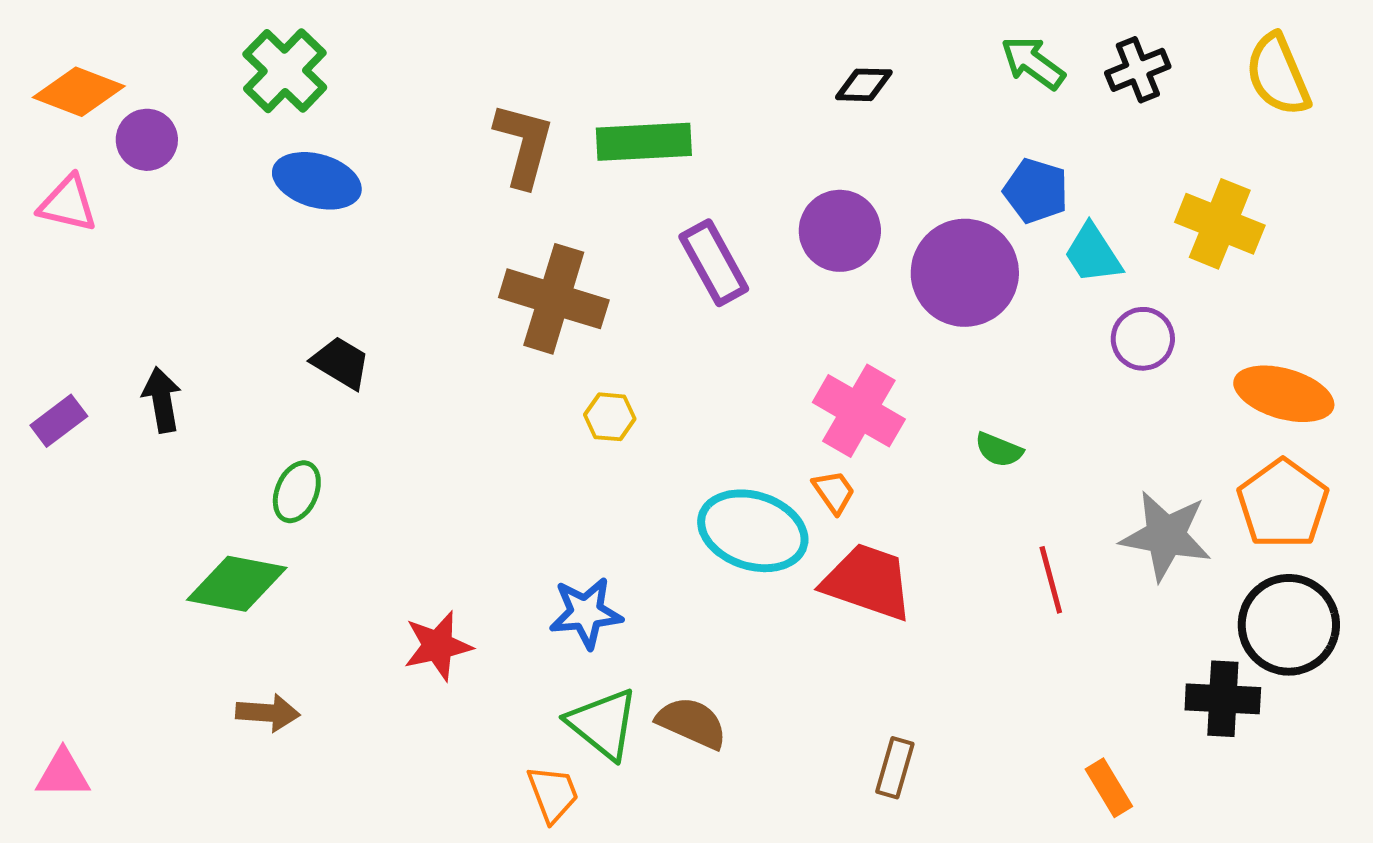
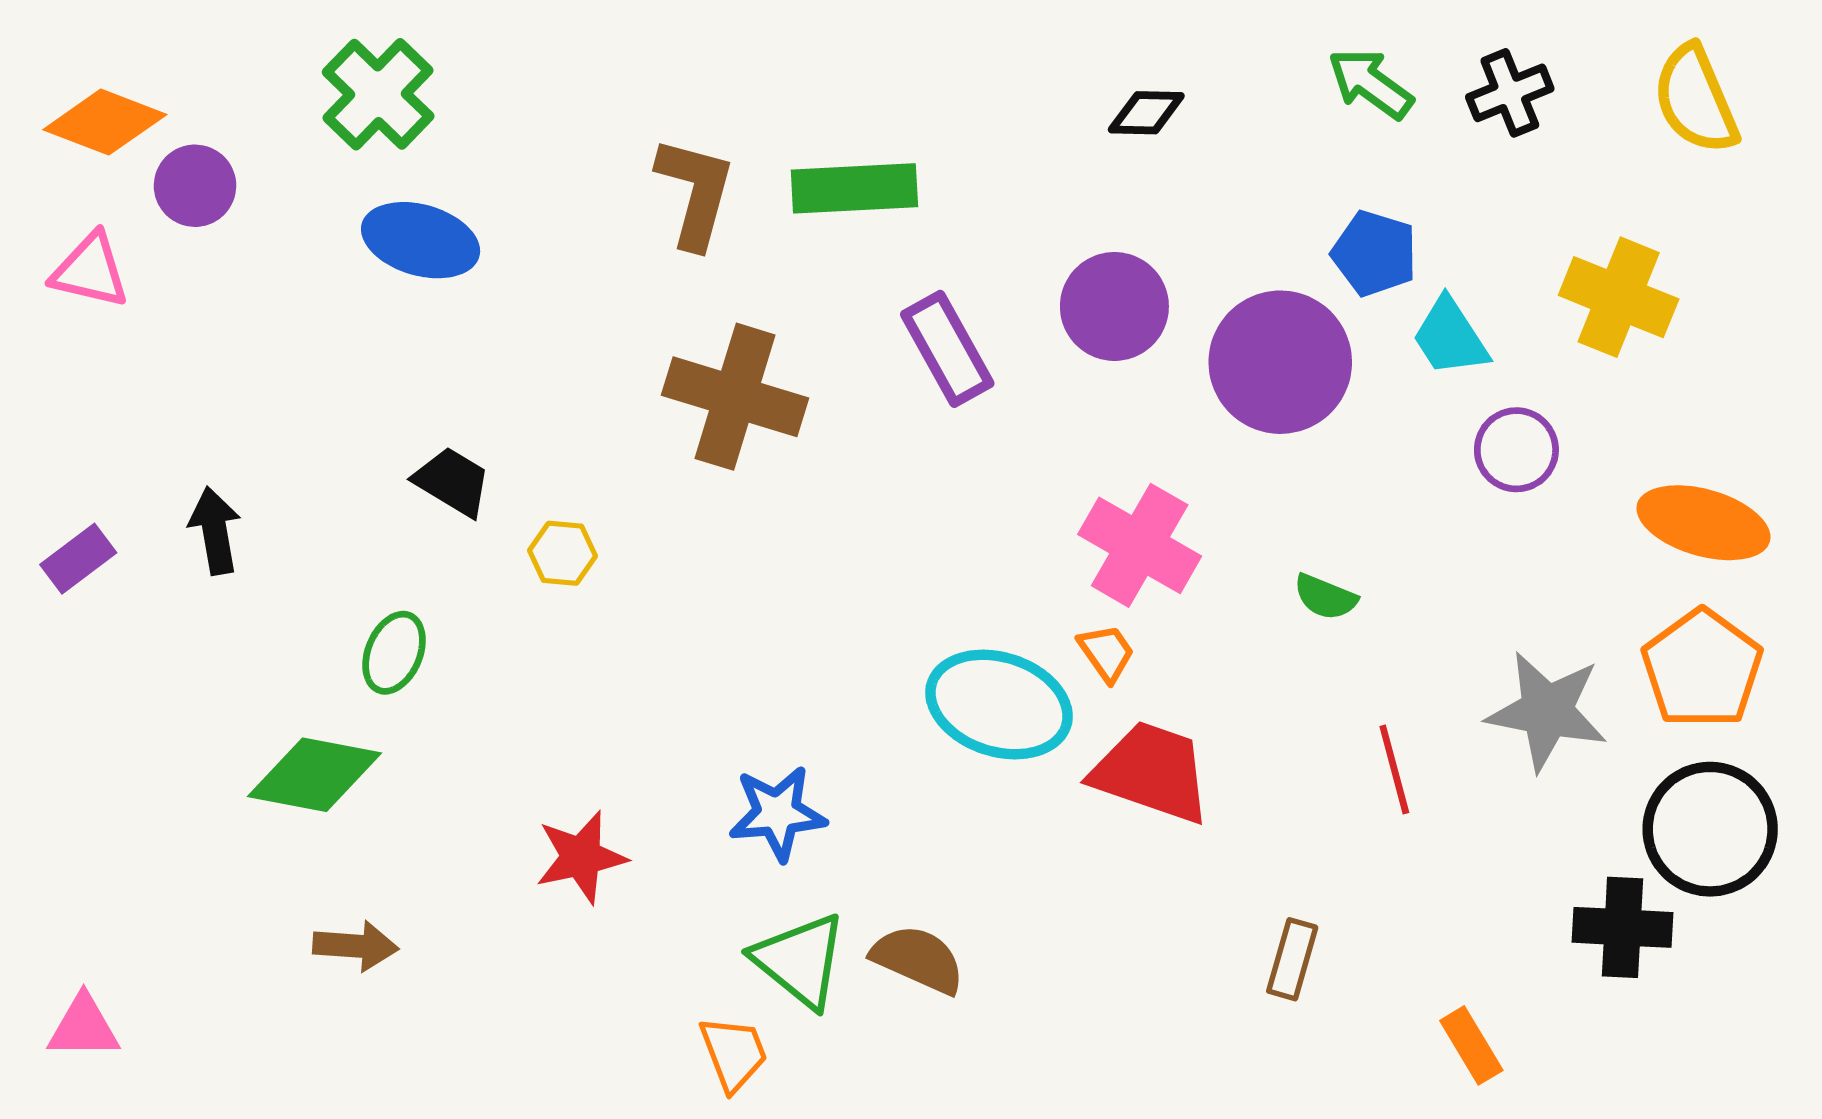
yellow hexagon: (610, 417) -> (563, 553), moved
brown rectangle: (895, 768) -> (1292, 959), moved

